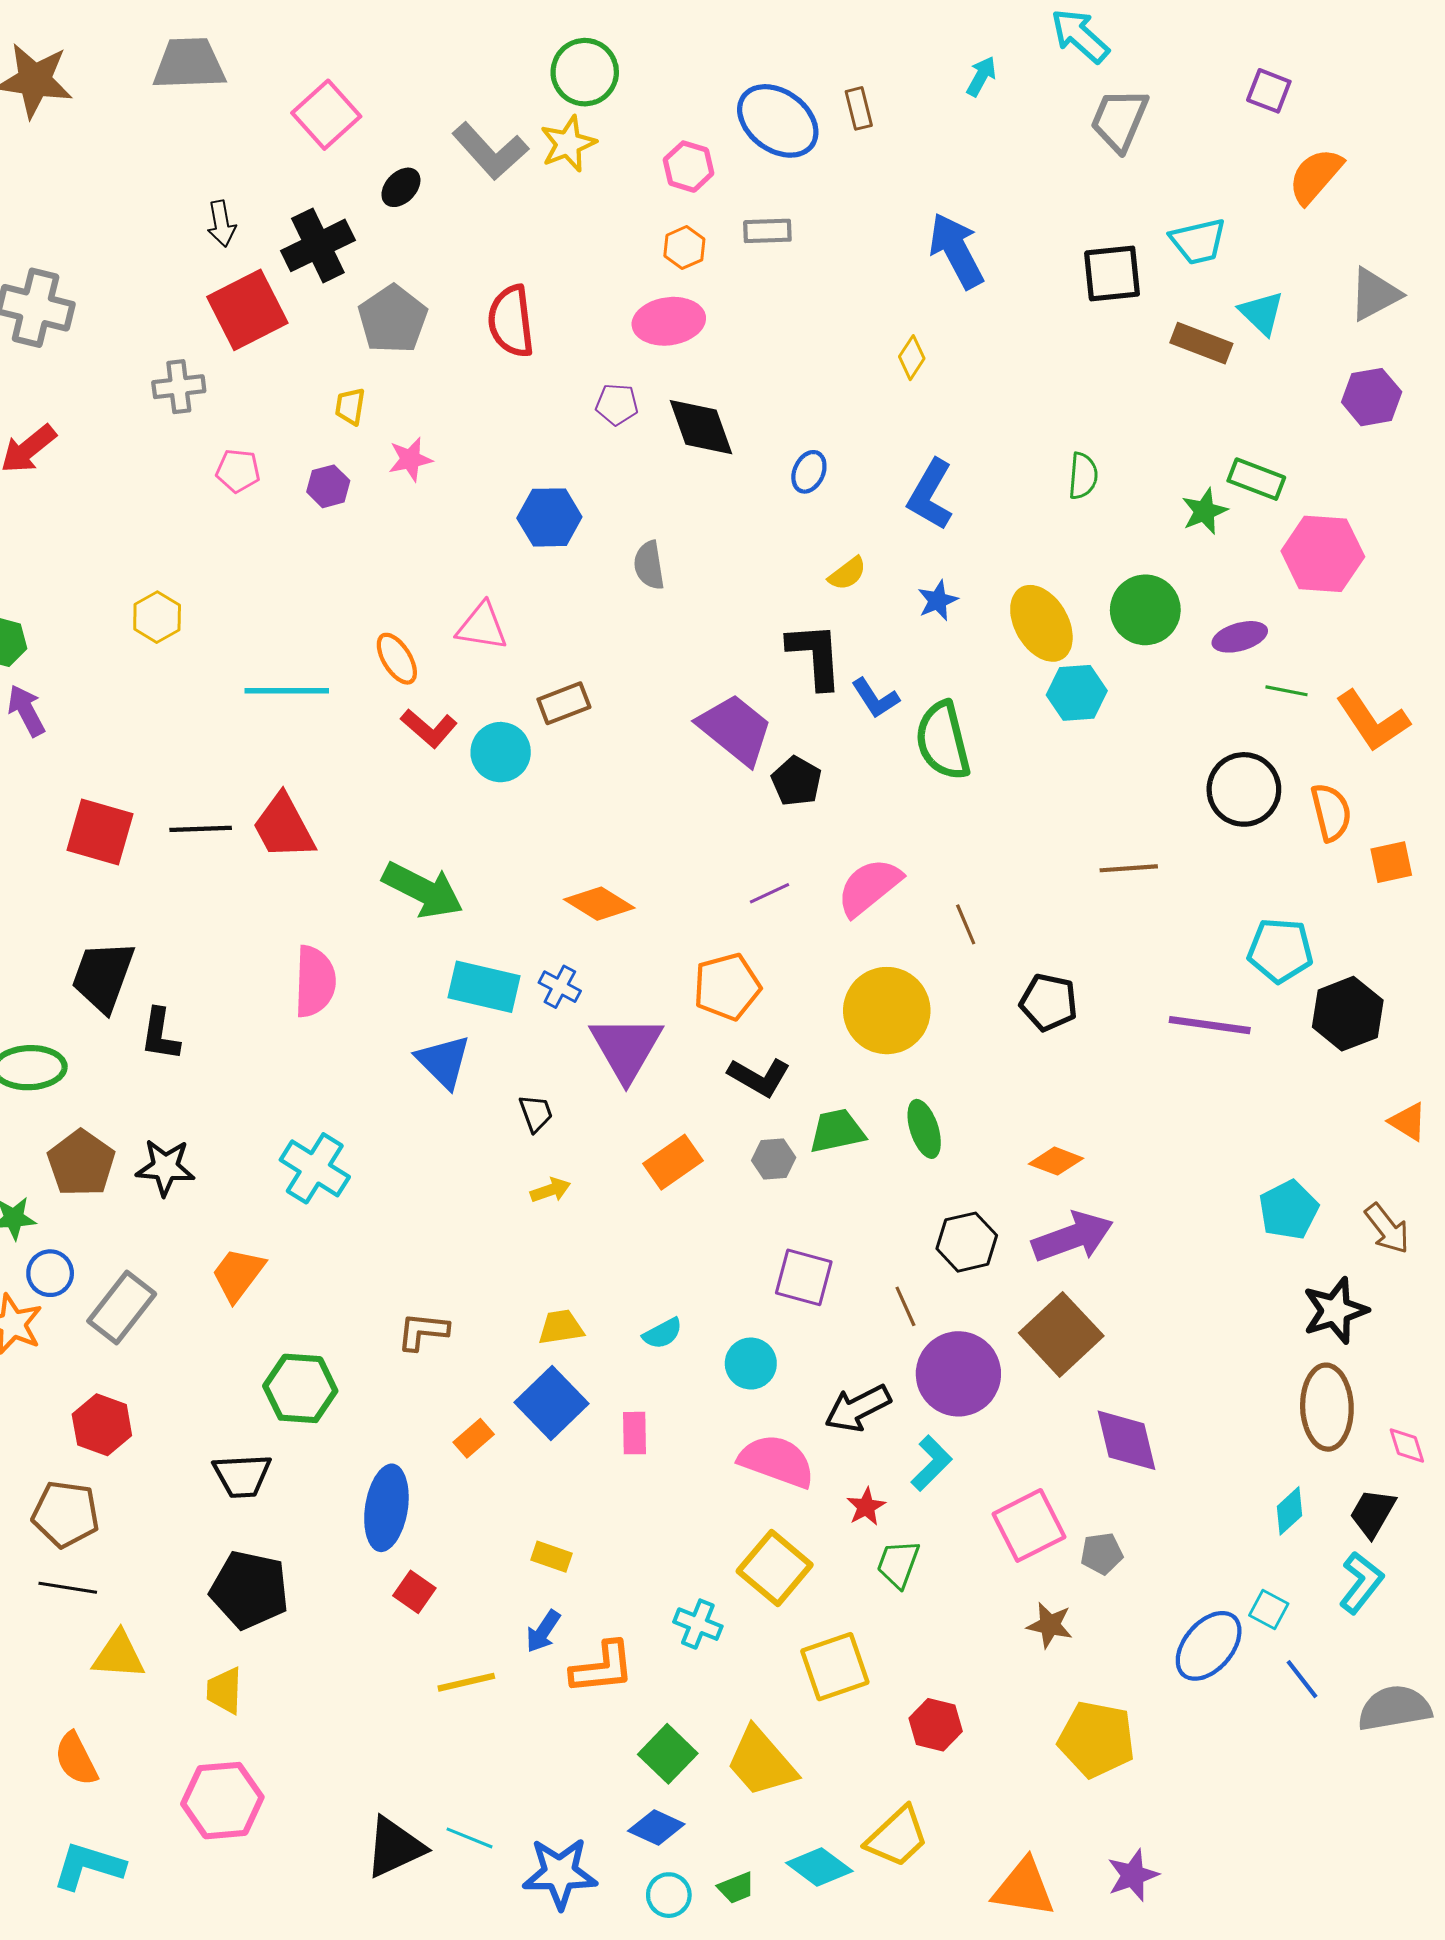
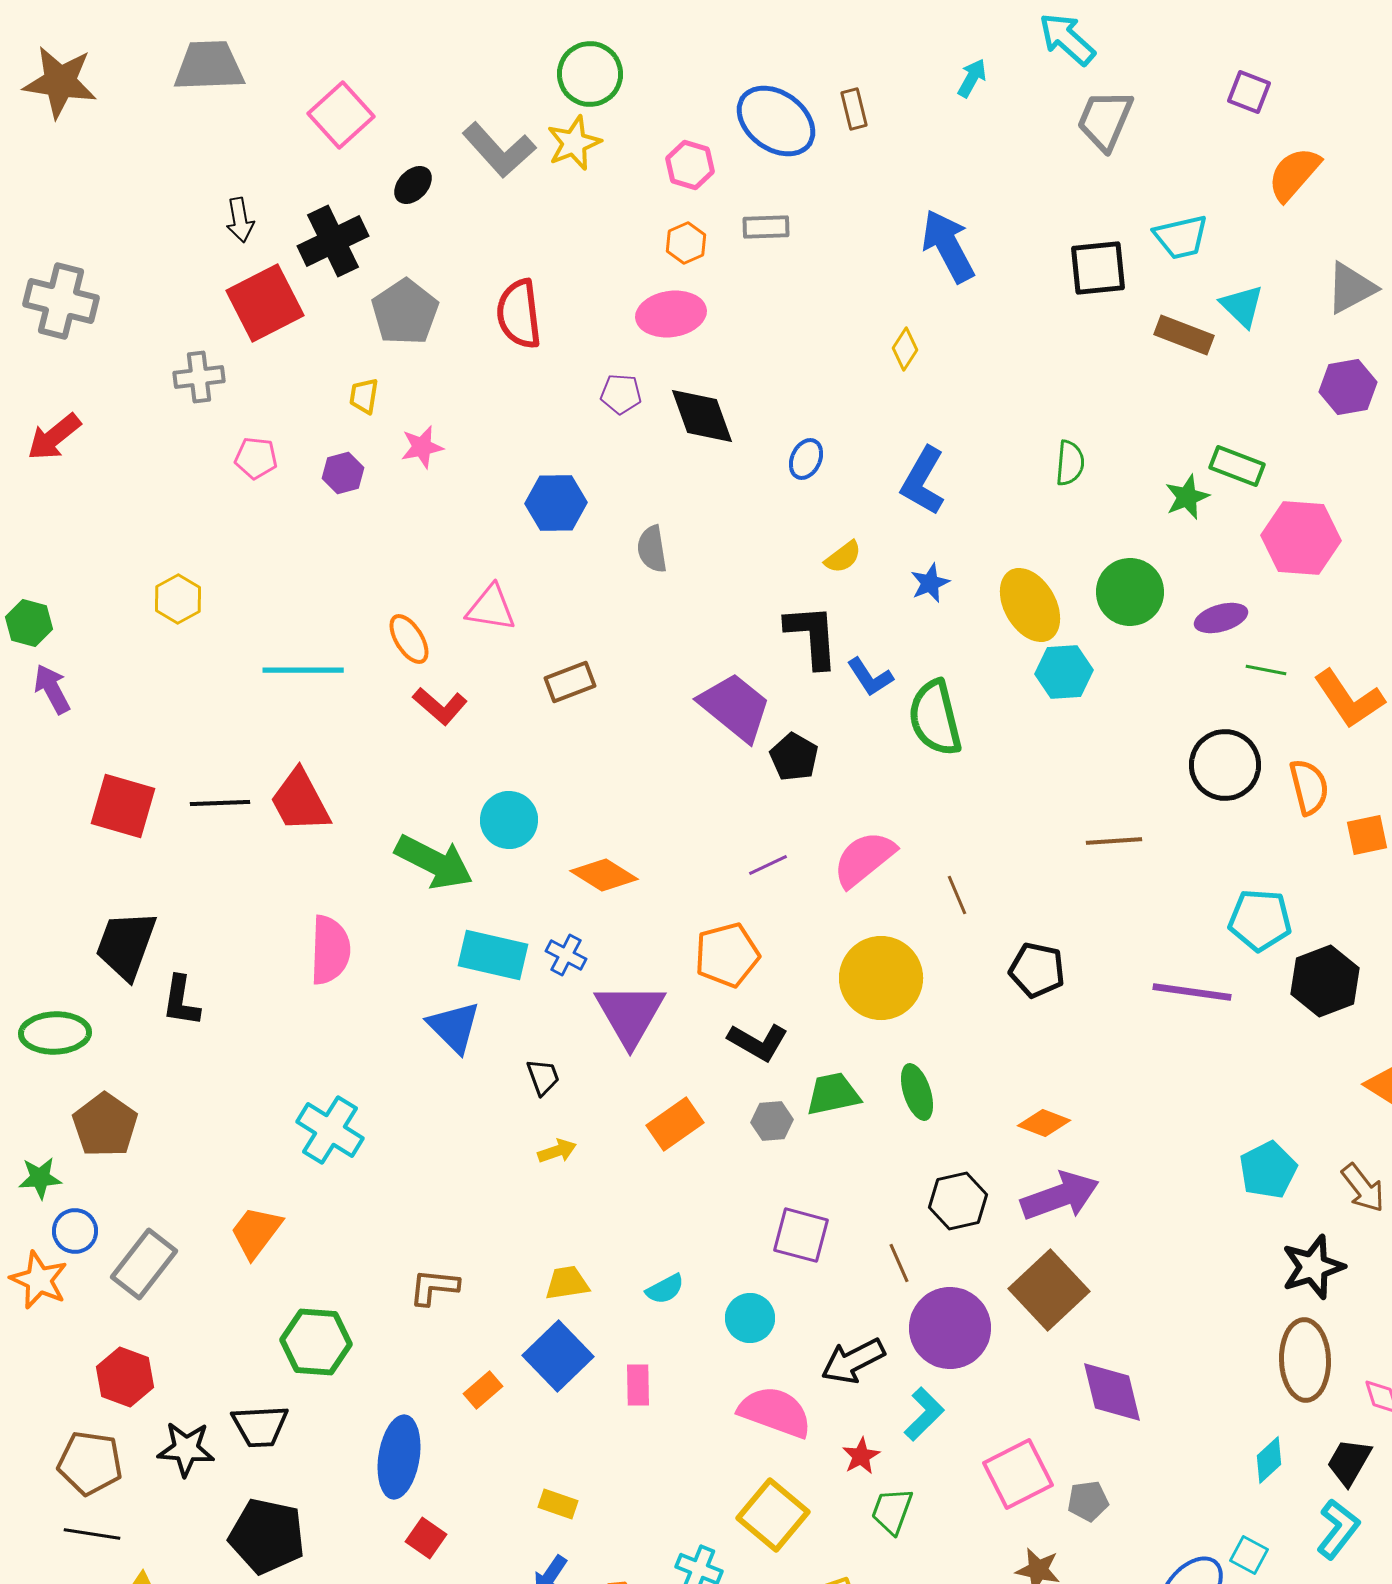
cyan circle: (501, 752) -> (509, 820), moved
black star: (165, 1167) -> (186, 1449), moved

